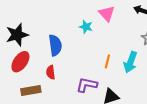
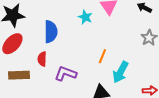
cyan arrow: (130, 62) -> (120, 72), moved
purple L-shape: (87, 85) -> (66, 74), moved

